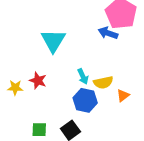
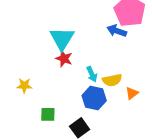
red star: (38, 81) -> (64, 59), moved
green square: (39, 130) -> (48, 114), moved

